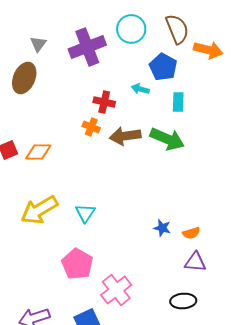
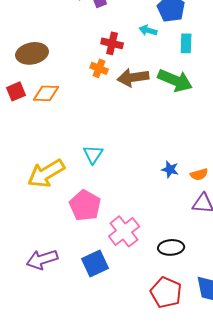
brown ellipse: (24, 78) -> (32, 53), moved, turned 56
yellow arrow: (39, 210) -> (46, 173), moved
black ellipse: (183, 301) -> (171, 247), moved

